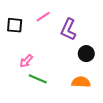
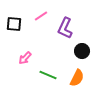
green line: (38, 79) -> (48, 75), moved
orange semicircle: (81, 82) -> (77, 78), turned 114

